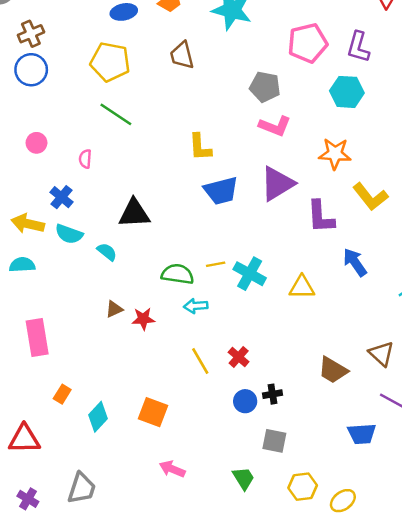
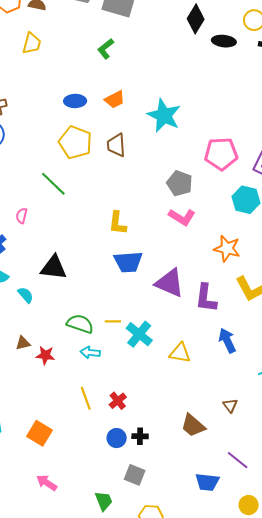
yellow pentagon: (110, 62) -> (75, 142), moved
purple triangle: (277, 184) -> (170, 283), moved, turned 44
brown triangle: (381, 354) -> (230, 406), moved, size x0.7

